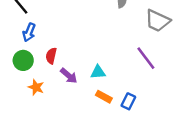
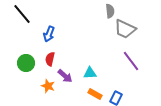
gray trapezoid: (158, 21) -> (125, 29), moved
blue arrow: (29, 32) -> (49, 34), moved
orange star: (36, 87) -> (48, 86), moved

